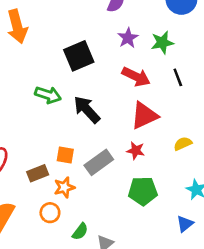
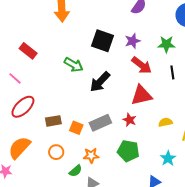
purple star: (128, 38) -> (133, 41), moved
black square: (79, 56) -> (103, 41), turned 30
black arrow: (87, 110) -> (100, 82), turned -105
orange square: (65, 155) -> (76, 128), moved
orange star: (64, 187) -> (91, 155), moved

